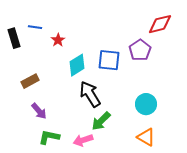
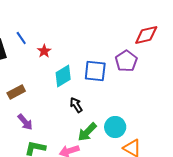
blue line: (35, 27) -> (21, 38), turned 48
black arrow: (90, 94) -> (76, 105), size x0.6
cyan circle: (146, 104) -> (115, 127), moved

